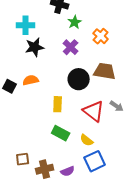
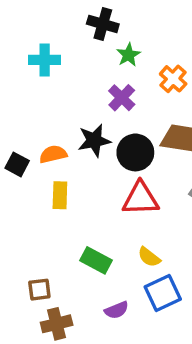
black star: (35, 47) -> (94, 140), moved
yellow rectangle: (58, 104) -> (60, 195), moved
red triangle: (94, 111) -> (140, 199), moved, turned -40
green rectangle: (61, 133) -> (96, 260), moved
brown cross: (45, 169) -> (57, 324), moved

